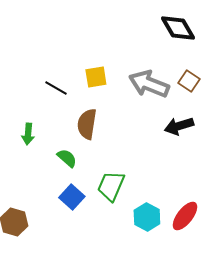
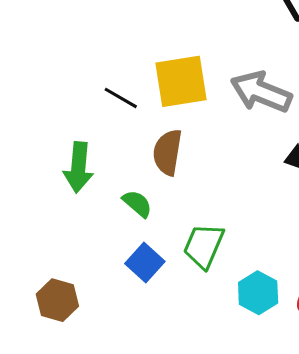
yellow square: (96, 77) -> (181, 81), size x1.6
green arrow: (28, 134) -> (78, 167), size x1.5

